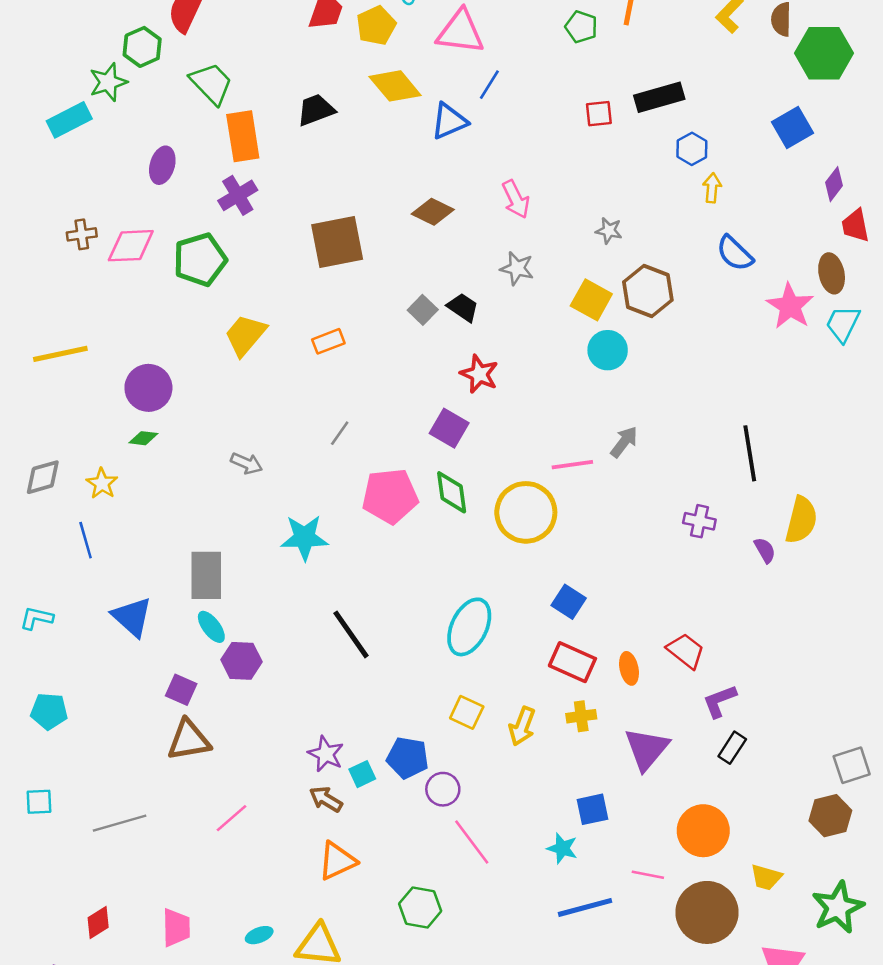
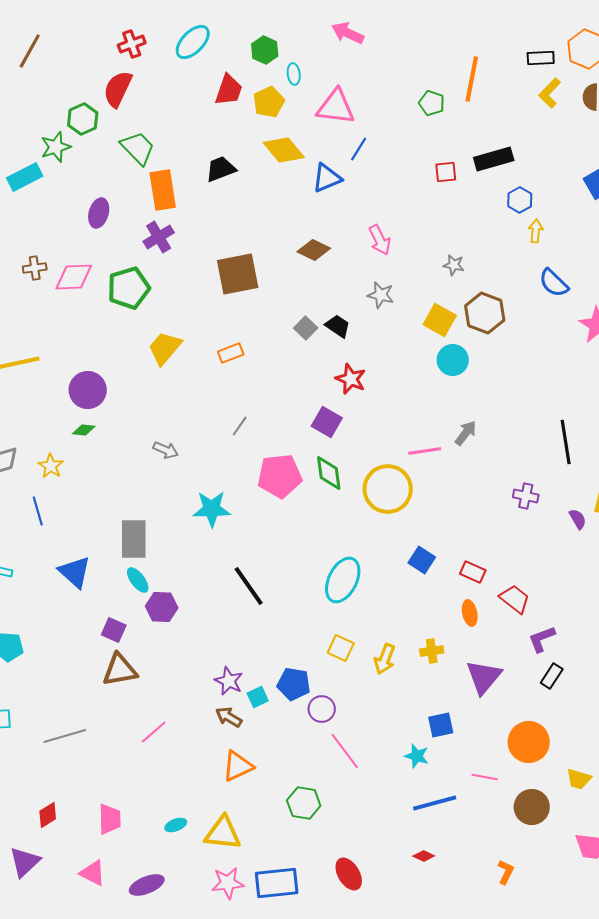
red rectangle: (572, 662) -> (473, 572), moved, size x0.7
brown circle: (707, 912) -> (532, 807), size x0.7

